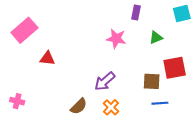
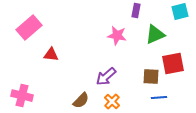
green triangle: (156, 38) -> (155, 35), size x1.5
pink cross: (17, 101) -> (22, 96), size x1.5

